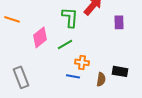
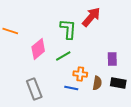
purple rectangle: (119, 22) -> (112, 59), moved
gray rectangle: (21, 77) -> (34, 89), moved
brown semicircle: (101, 79) -> (97, 83), moved

